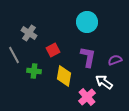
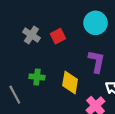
red square: (53, 50) -> (58, 36), moved
gray line: (14, 55) -> (15, 95), moved

